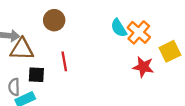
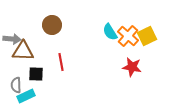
yellow square: (170, 51) -> (147, 36), moved

